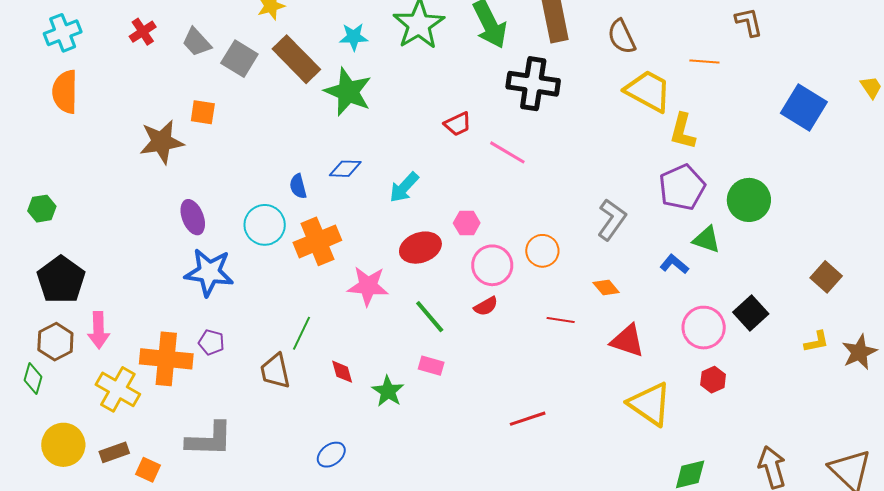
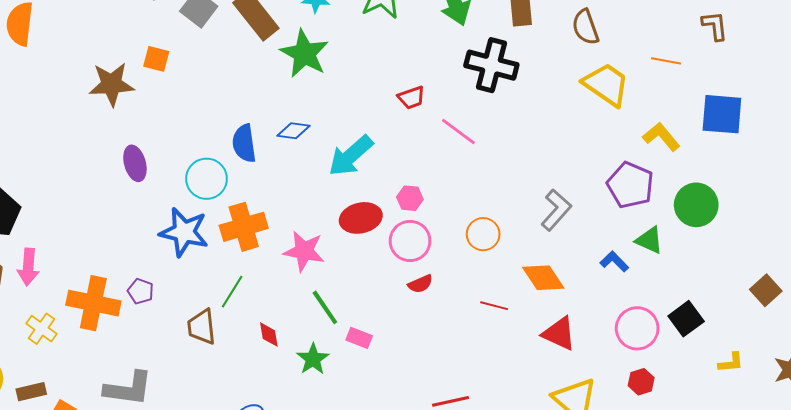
blue square: (804, 108) -> (722, 114), moved, turned -33
yellow L-shape: (683, 131) -> (661, 137), moved, turned 120
blue semicircle: (298, 186) -> (244, 143), size x1.5
cyan arrow: (404, 187) -> (351, 156), size x1.4
purple pentagon: (682, 187) -> (630, 185), turned -30
orange cross: (317, 241) -> (244, 227), moved
pink circle: (492, 265) -> (410, 241), moved
blue star: (209, 272) -> (184, 232), moved
orange diamond: (606, 287) -> (543, 278), size x1.6
green line: (430, 317) -> (325, 307), moved
yellow L-shape: (816, 342) -> (731, 363), moved
yellow cross: (118, 389) -> (42, 329), size x0.7

